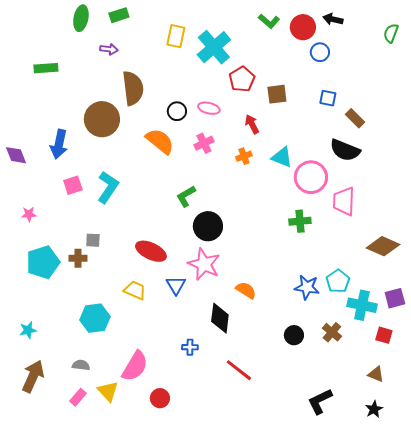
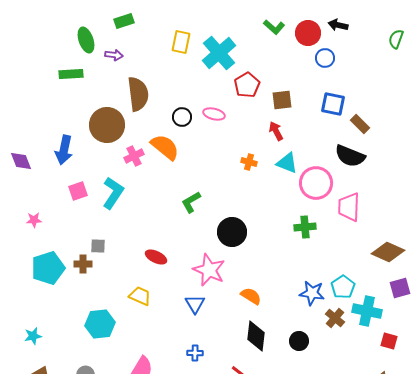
green ellipse: (81, 18) -> (86, 40), moved, turned -30
green rectangle: (46, 68) -> (71, 74), moved
blue square: (328, 98) -> (333, 104), size x1.4
red arrow: (252, 124) -> (276, 131), moved
pink cross: (204, 143) -> (134, 156), moved
orange cross: (244, 156) -> (249, 162), turned 35
black circle: (208, 226) -> (232, 232), moved
red ellipse: (151, 251) -> (156, 257), size x0.7
blue triangle: (176, 285) -> (195, 304), moved
purple square: (395, 298) -> (400, 288), moved
black diamond: (220, 318) -> (256, 336), moved
brown cross: (332, 332) -> (335, 318), moved

